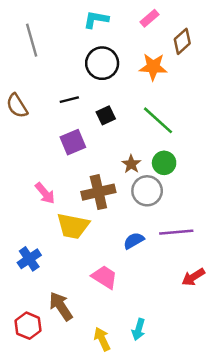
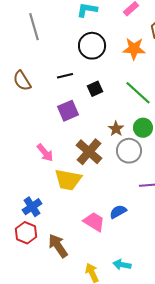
brown cross: (98, 192) -> (89, 152), turned -36
blue semicircle: (134, 241) -> (118, 212), moved
red hexagon: (28, 326) -> (26, 233), moved
cyan arrow: (139, 329) -> (122, 265), turned 84

